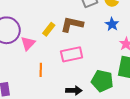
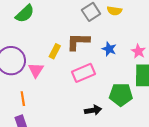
blue star: (112, 24) -> (109, 49), moved
orange line: (41, 70) -> (23, 99), moved

